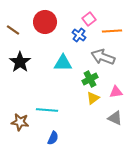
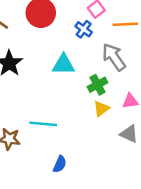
gray arrow: (103, 57) -> (114, 57), turned 35
blue semicircle: (53, 138) -> (60, 164), moved

